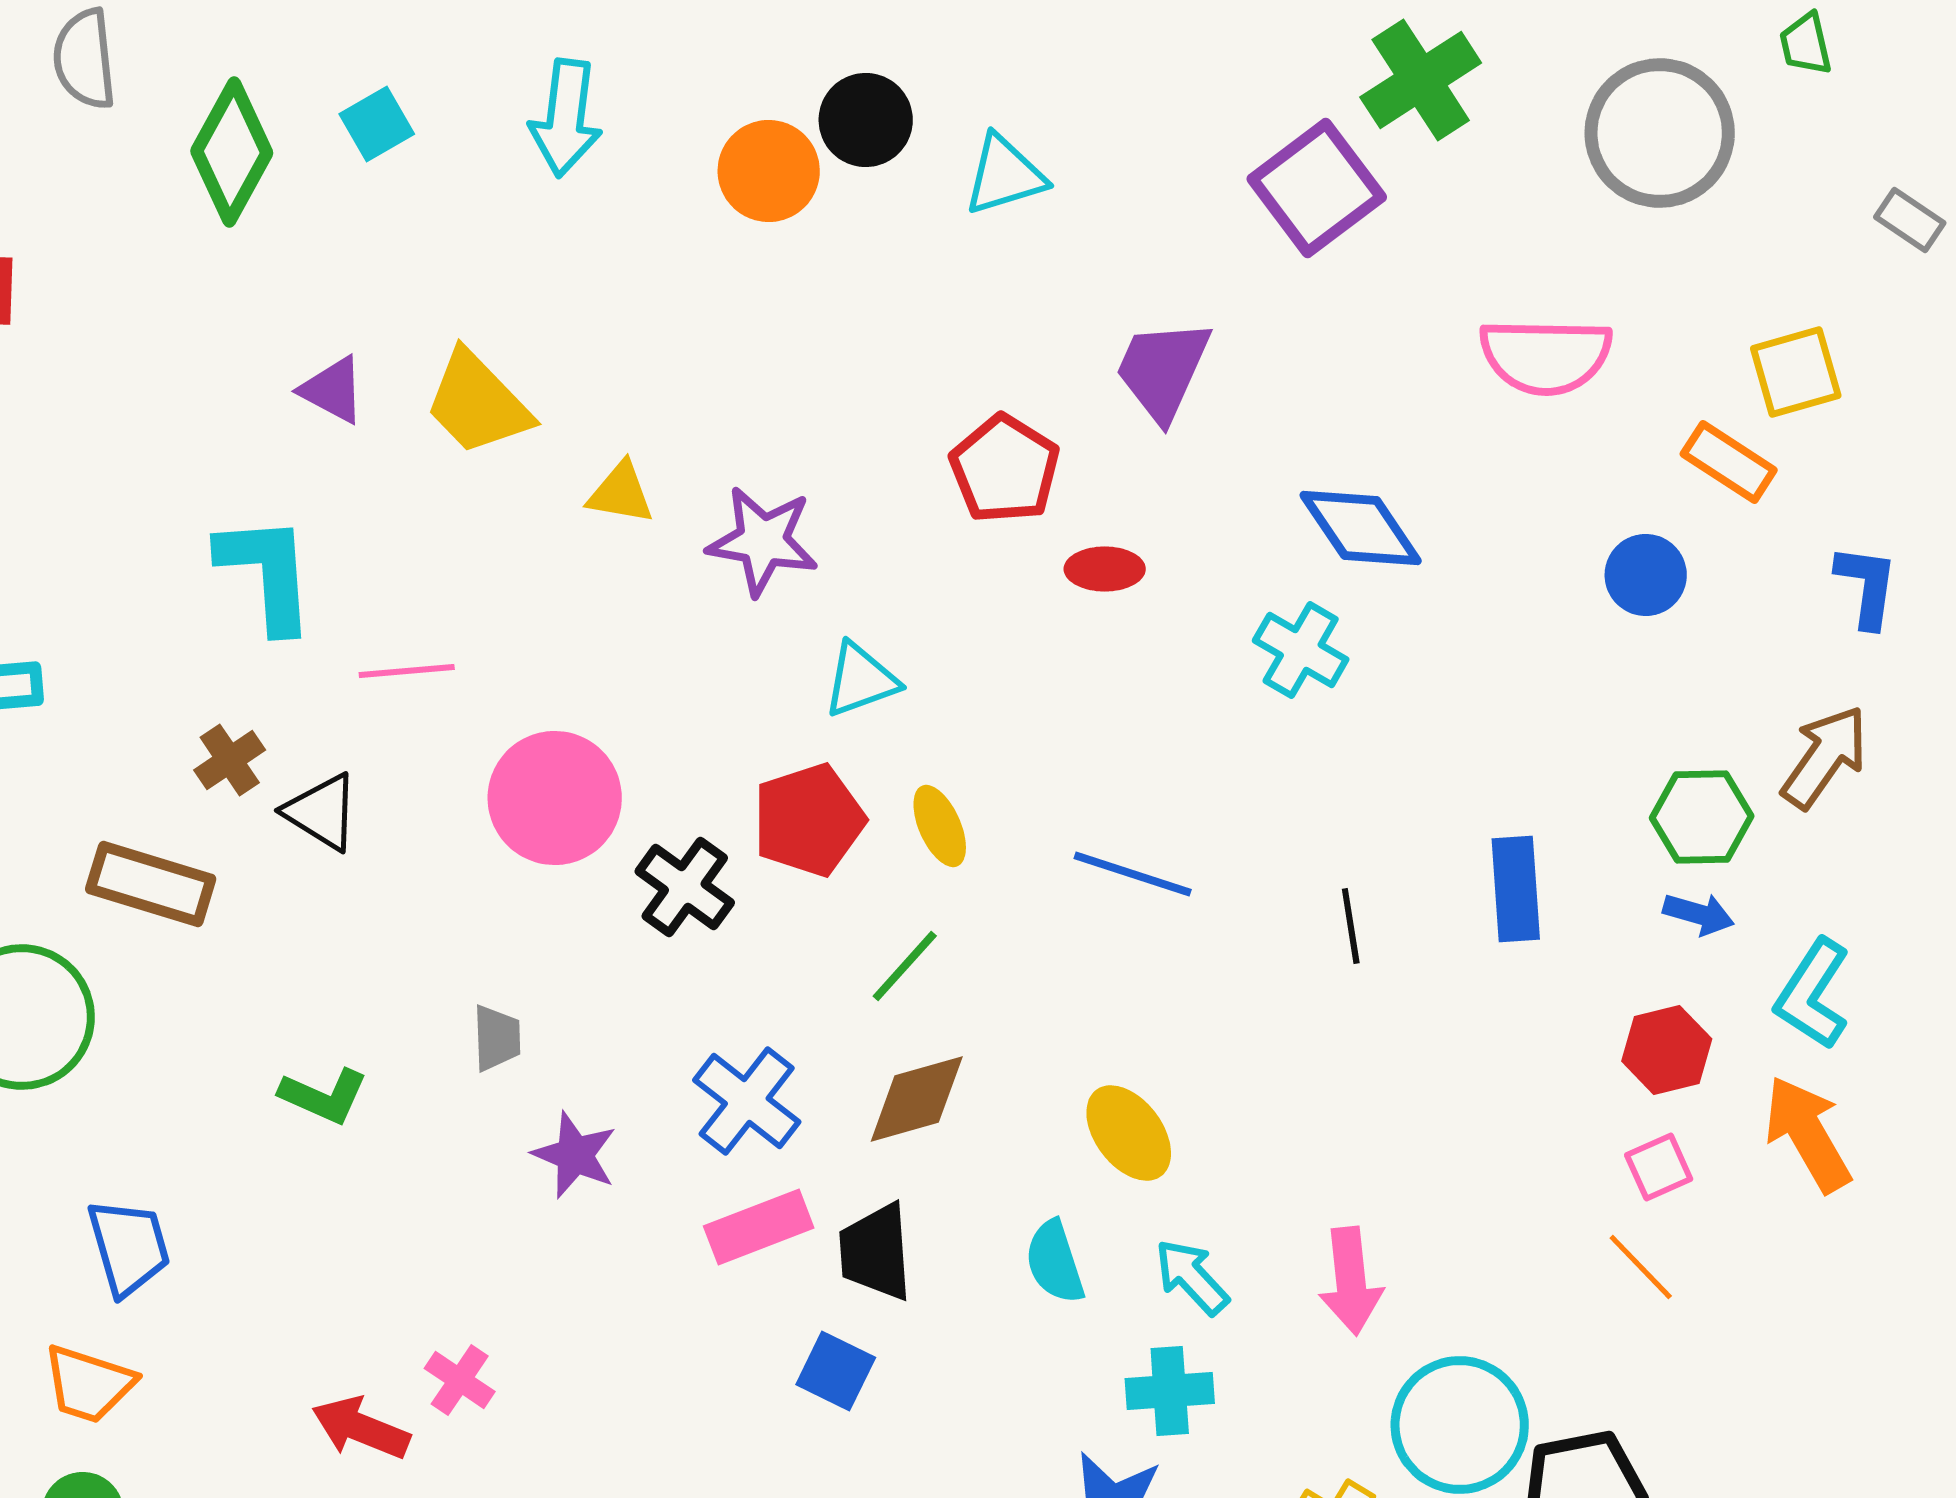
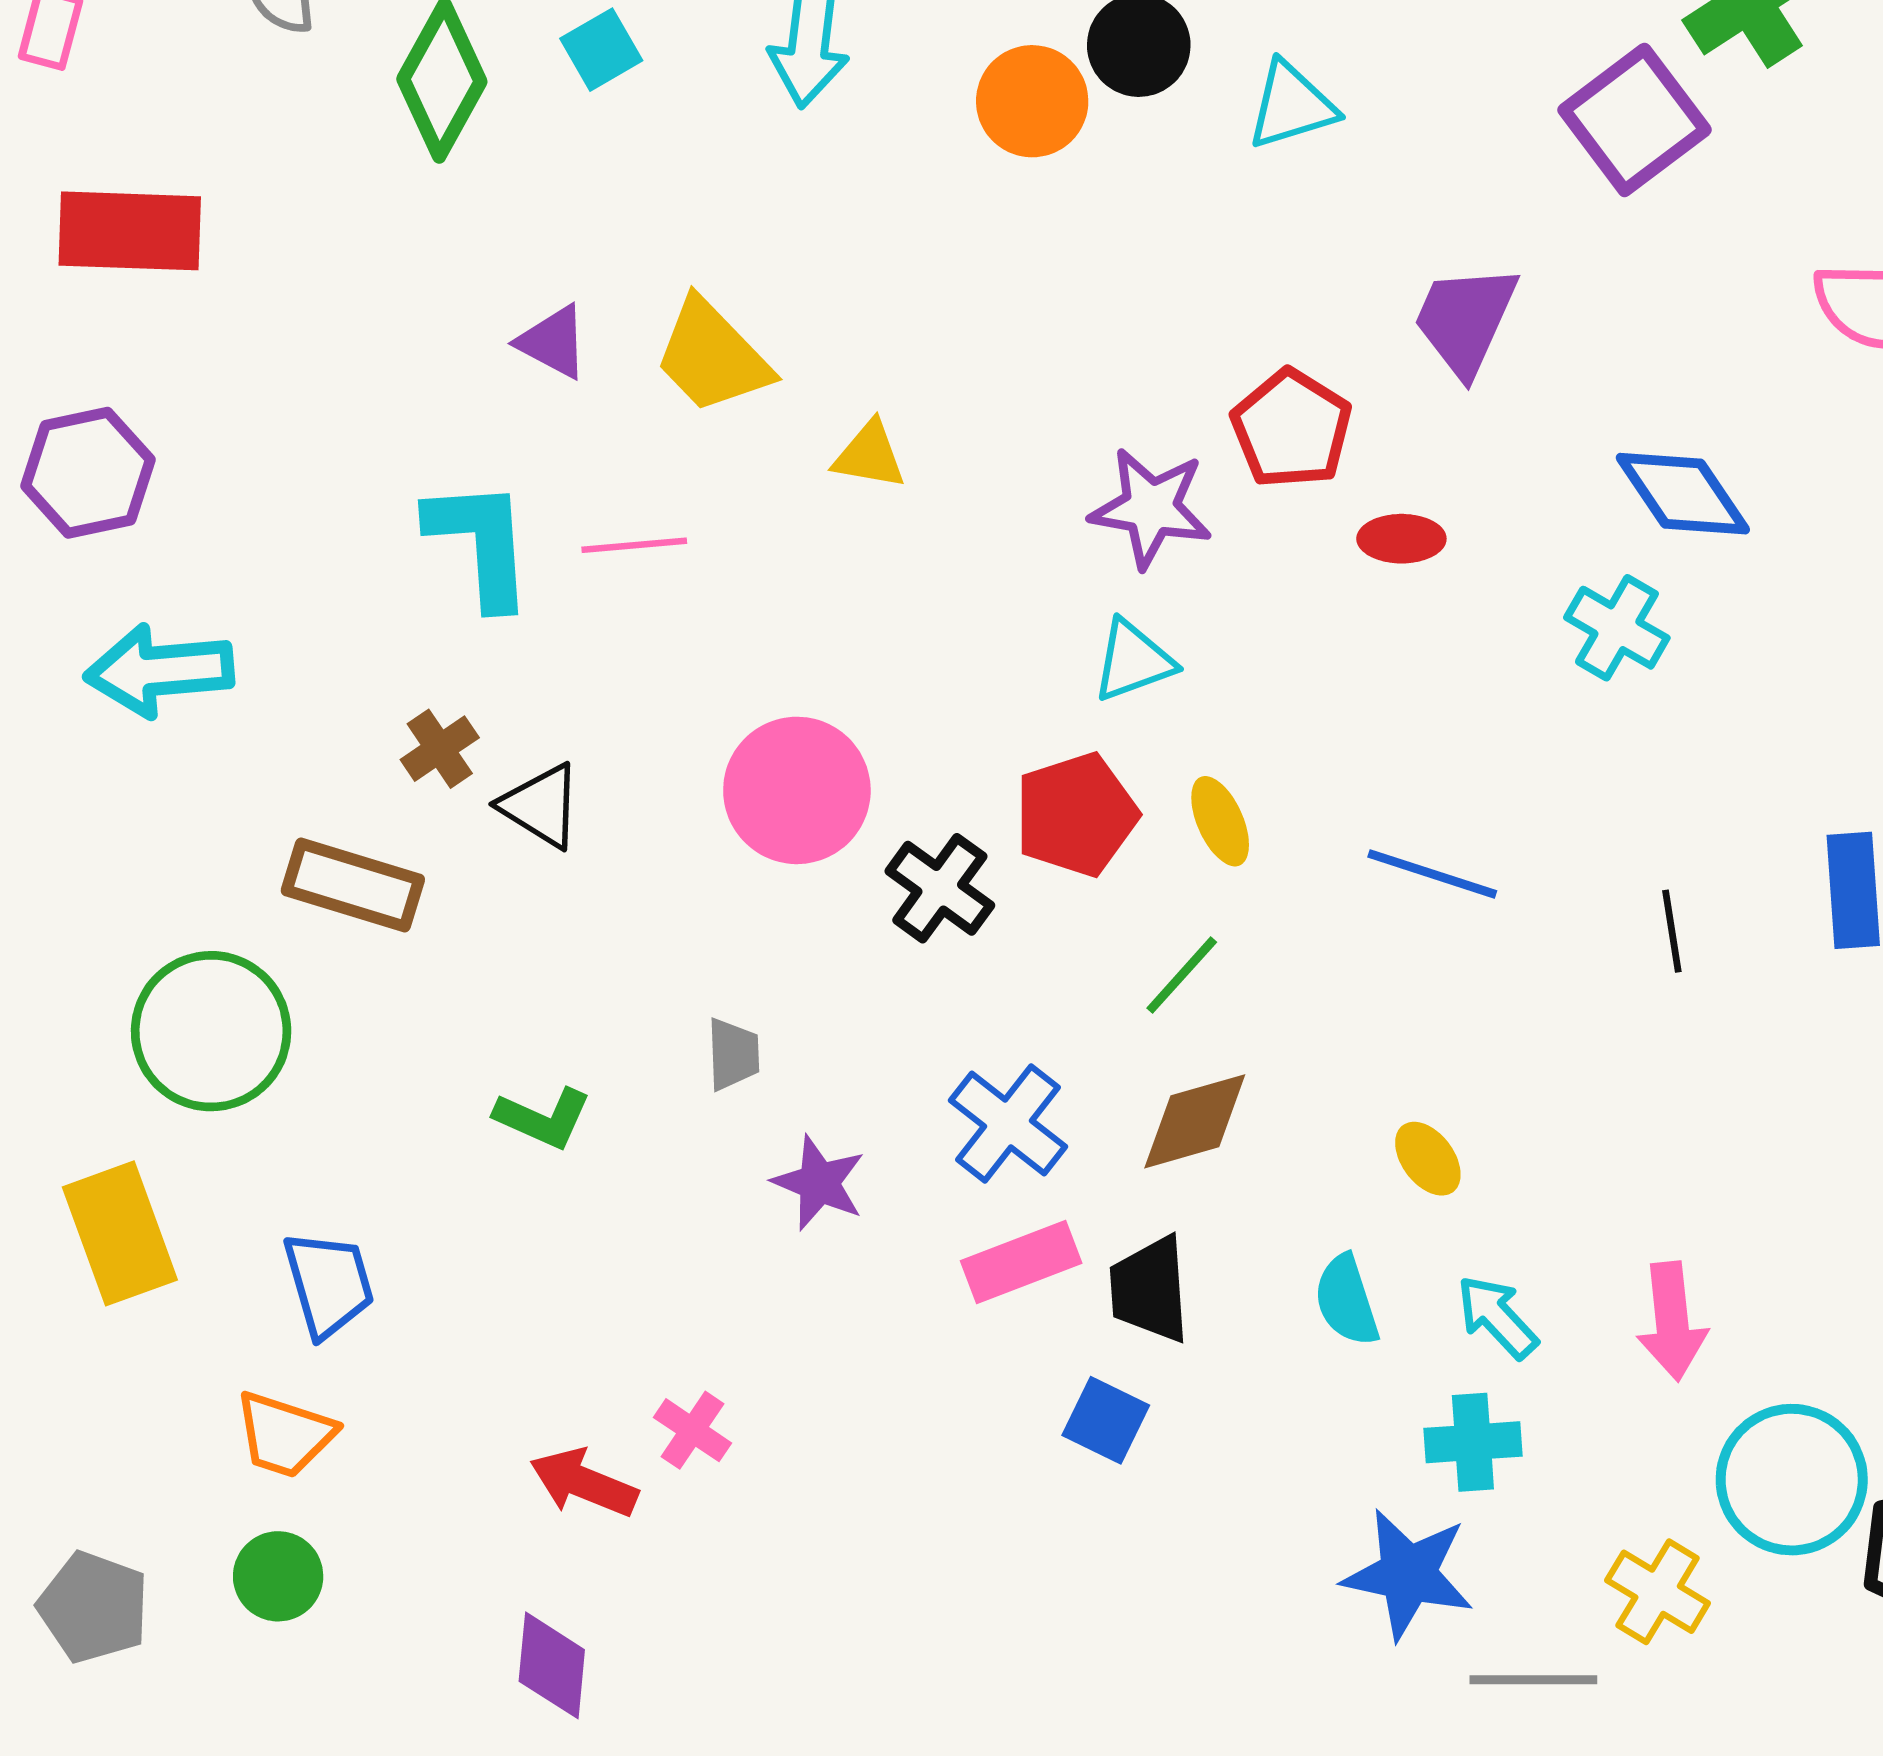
purple star: (763, 541) -> (1151, 508), moved
pink line: (407, 671) -> (634, 545), moved
yellow ellipse: (1129, 1133) -> (1428, 1159), size x0.7

